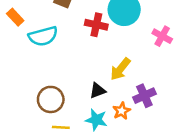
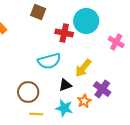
cyan semicircle: (43, 36) -> (49, 61), moved
purple cross: (144, 96) -> (102, 89), turned -30

